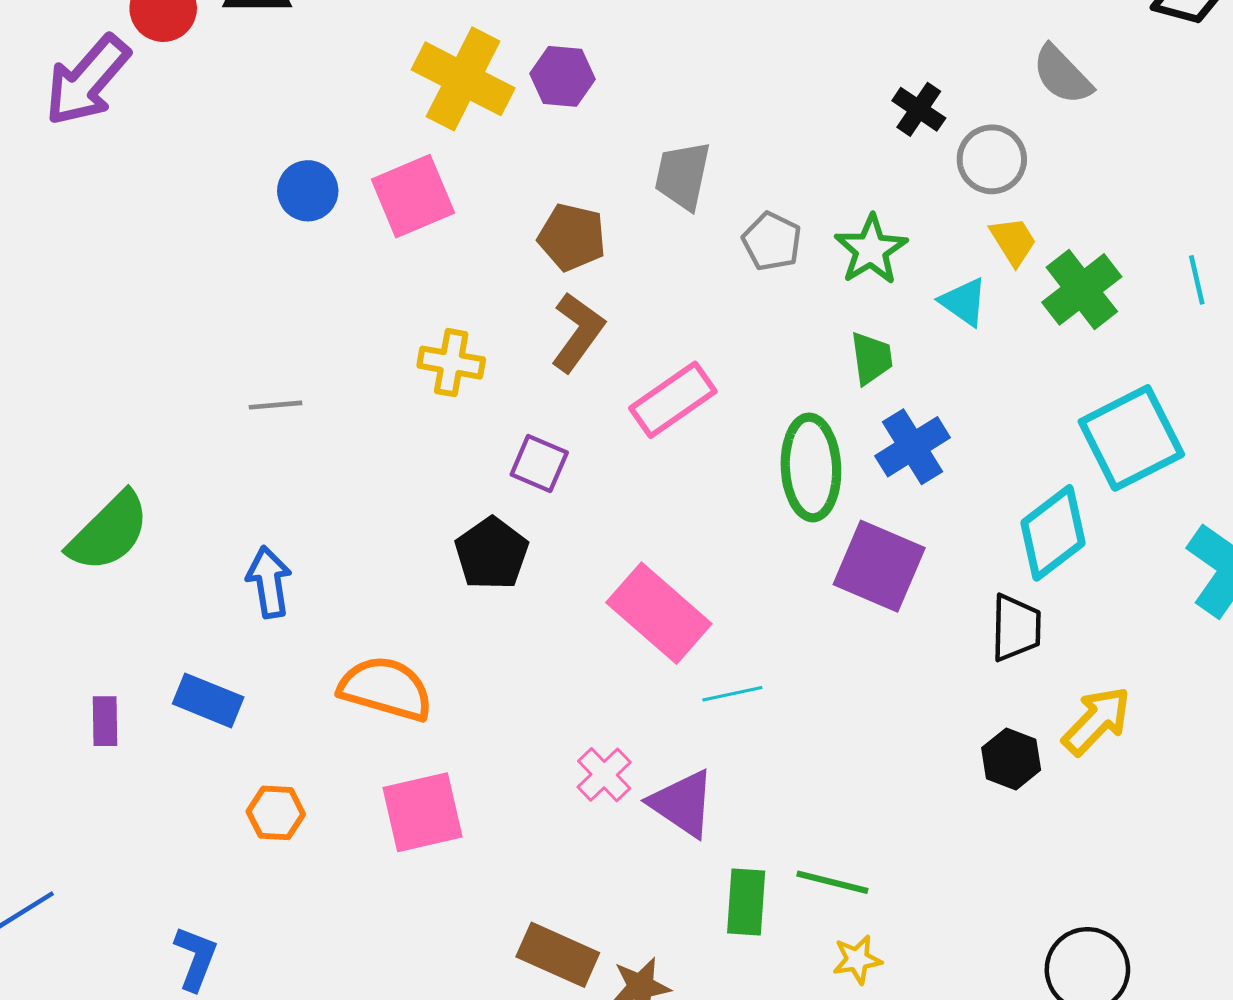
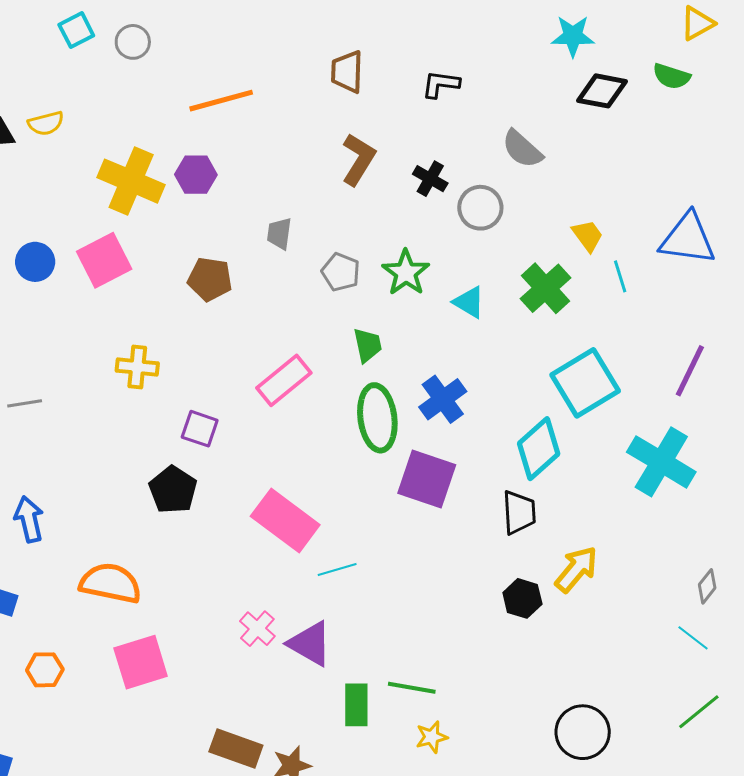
gray trapezoid: (683, 176) -> (279, 233), size x0.7
yellow trapezoid: (1013, 241) -> (588, 236), moved
brown L-shape: (578, 332) -> (358, 159), moved
green trapezoid: (871, 358) -> (368, 345), moved

